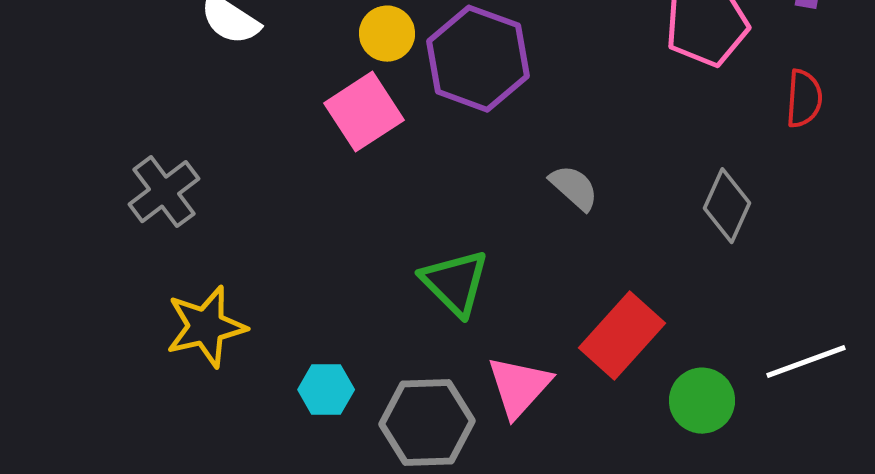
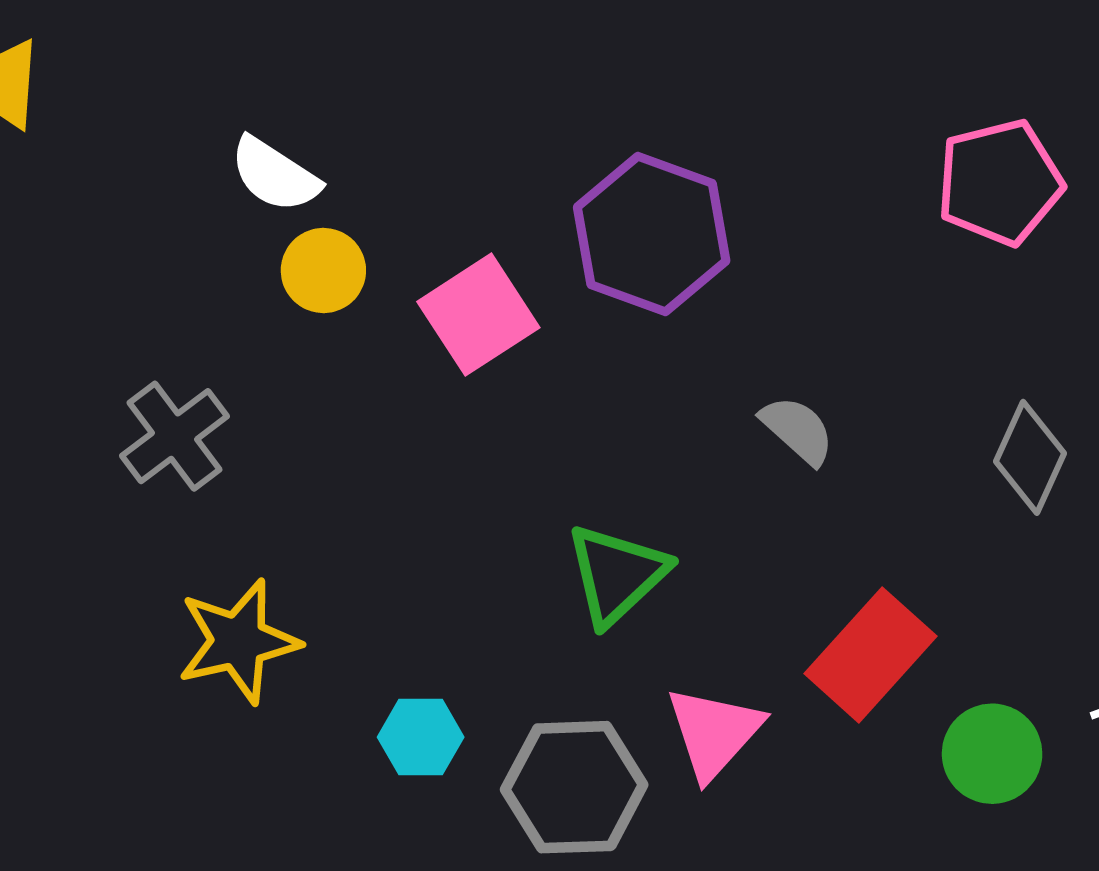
yellow circle: (387, 34) -> (323, 270), moved
green triangle: (455, 283) -> (617, 574), turned 32

